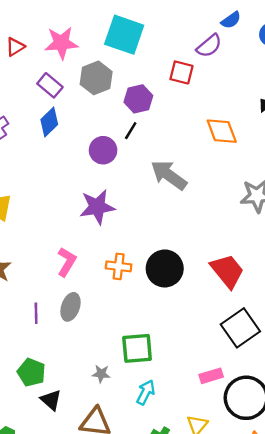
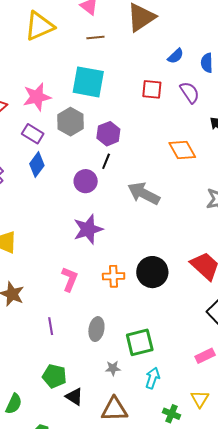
purple semicircle: (209, 46) -> (190, 92), moved, turned -75
red square: (181, 72) -> (152, 89), moved
gray ellipse: (70, 307) -> (96, 329), moved

